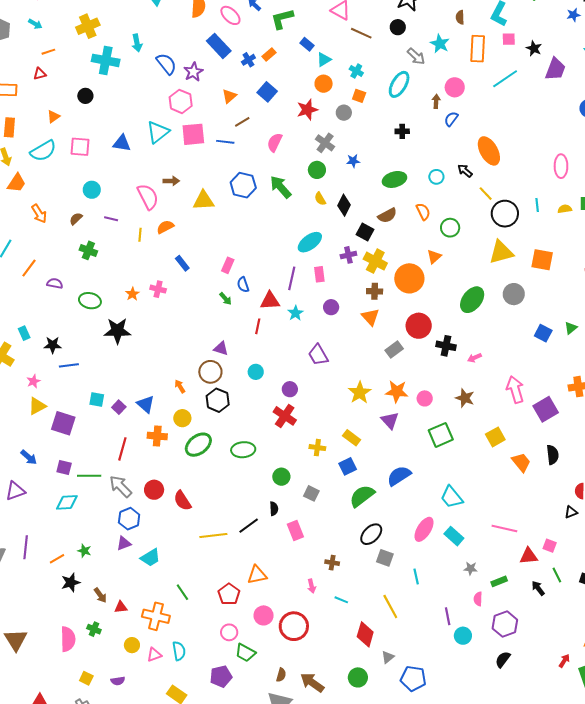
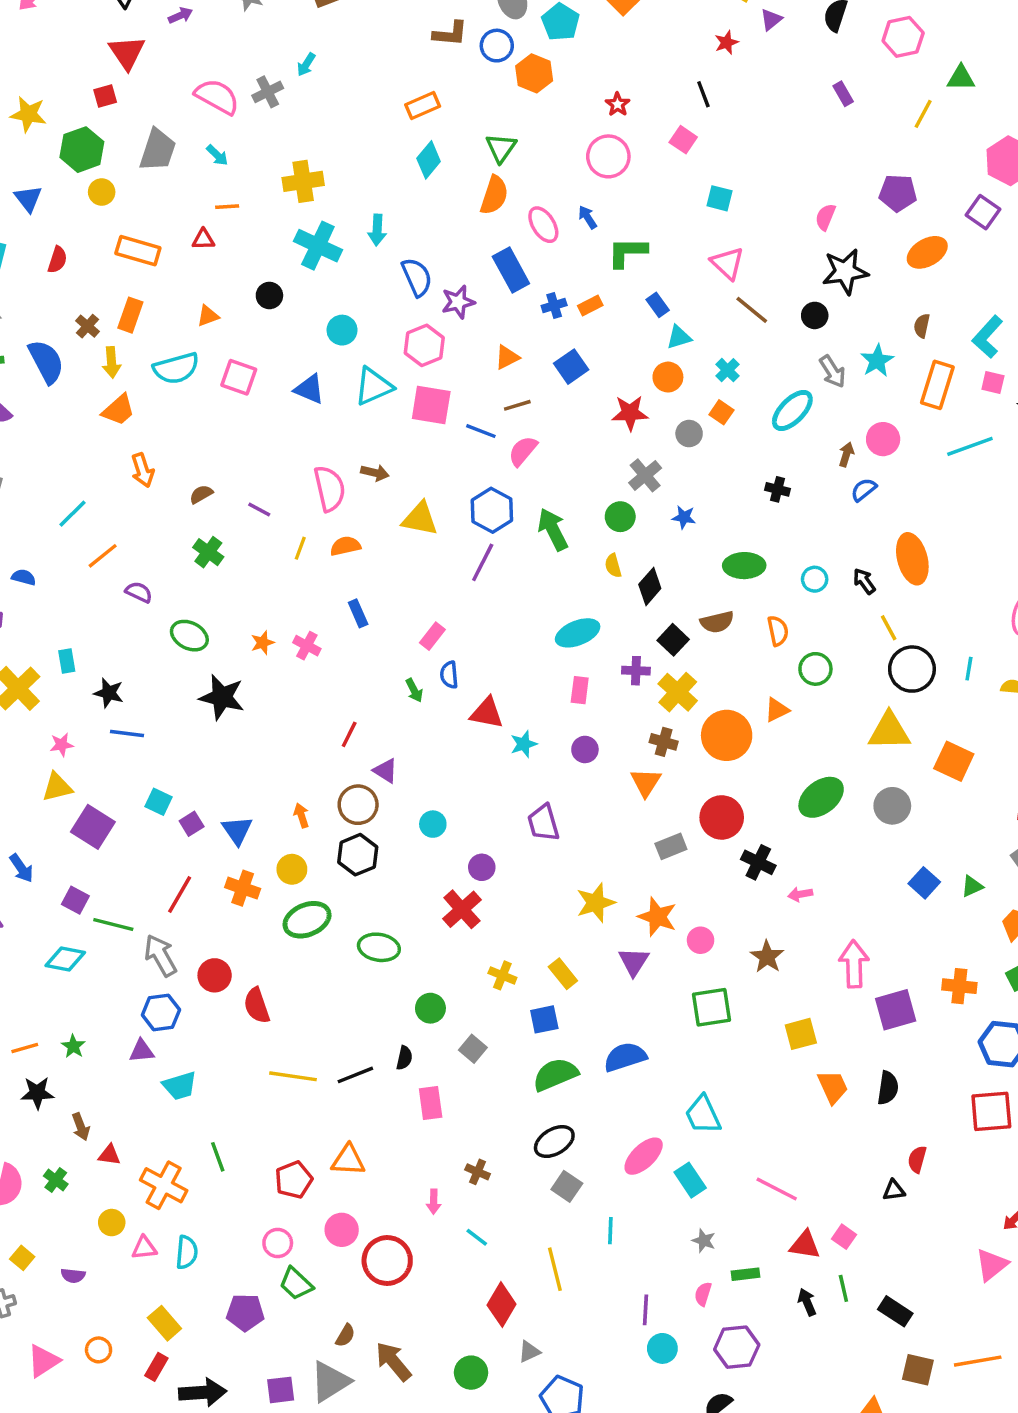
pink semicircle: (275, 142) -> (523, 451), moved
cyan circle: (92, 190) -> (342, 330), moved
purple line: (292, 278) -> (483, 562), moved
red line: (258, 326) -> (349, 734), moved

